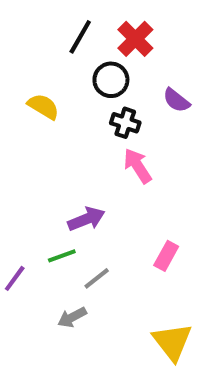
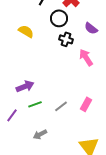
pink arrow: (138, 166) -> (86, 57), moved
purple arrow: (86, 219) -> (25, 86), moved
gray line: (97, 278) -> (61, 106), moved

